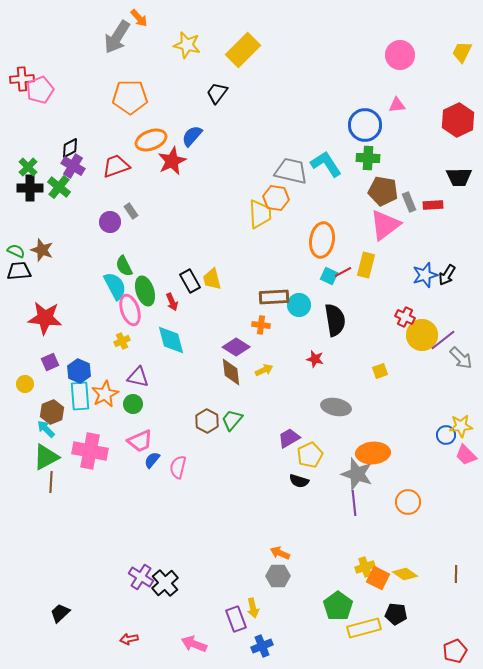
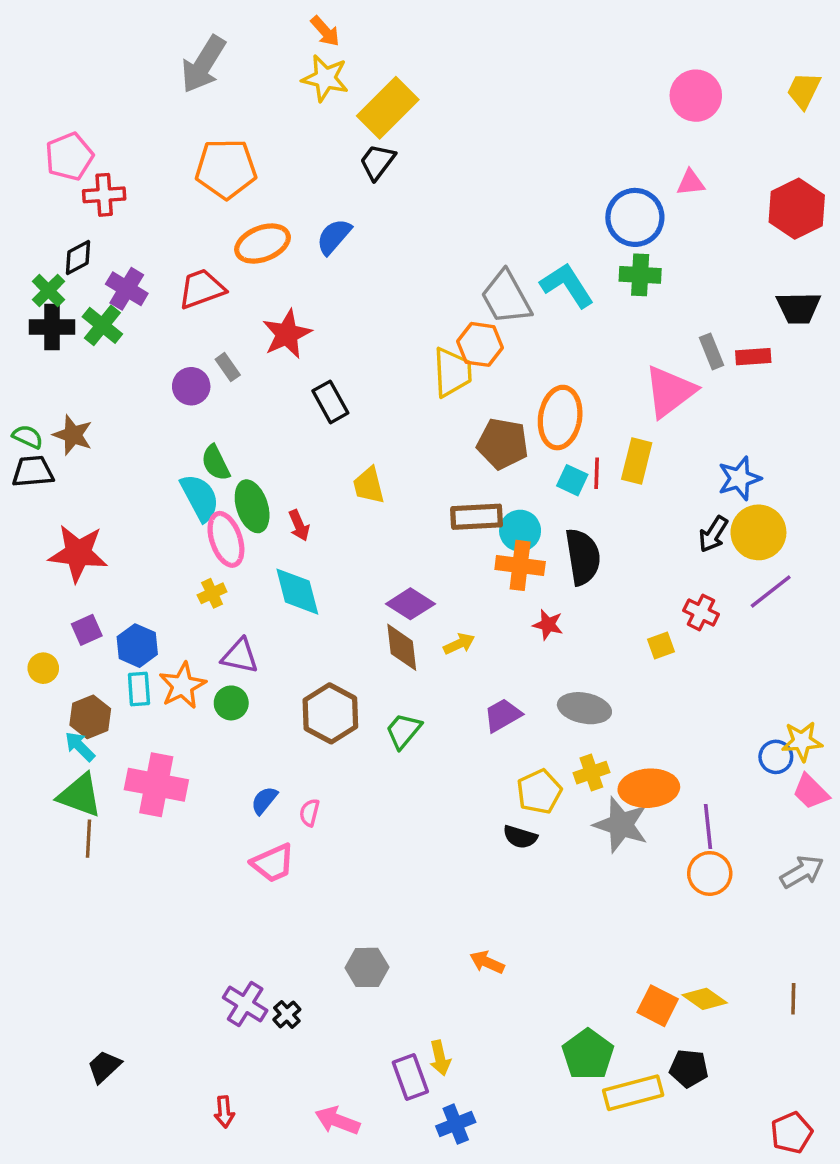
orange arrow: (139, 18) -> (325, 31), moved
yellow rectangle: (243, 50) -> (388, 108), moved
red cross: (22, 79) -> (104, 195), moved
black diamond: (70, 148) -> (78, 257), moved
red star: (172, 161) -> (287, 334), moved
gray trapezoid: (291, 171) -> (506, 297), turned -132
brown pentagon: (383, 191) -> (503, 444), moved
red line: (343, 272) -> (597, 473), turned -60
black arrow: (447, 275) -> (713, 534), moved
black rectangle: (190, 281) -> (330, 402), moved
red cross: (405, 317) -> (701, 612), moved
orange cross: (261, 325) -> (520, 565), moved, size x1.5
yellow circle: (422, 335) -> (758, 532), moved
gray arrow: (461, 358) -> (802, 872), moved, turned -75
cyan rectangle: (80, 396) -> (139, 689), size x0.7
brown hexagon: (207, 421) -> (330, 713), moved, size x1.4
purple trapezoid: (289, 438) -> (503, 715), moved
pink trapezoid: (140, 441) -> (273, 863), moved
green triangle: (46, 457) -> (80, 795), turned 48
pink semicircle: (178, 467) -> (309, 813), size x0.7
purple line: (354, 503) -> (708, 826), moved
yellow cross: (365, 567) -> (591, 773), moved
gray hexagon: (278, 576) -> (367, 967), moved
black cross: (165, 583) -> (287, 1014), size x0.6
red arrow: (129, 639) -> (224, 1112), turned -84

